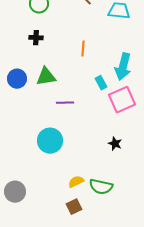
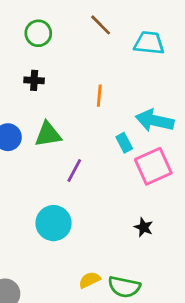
cyan arrow: (123, 67) -> (155, 121), turned 88
purple line: (65, 103) -> (74, 170), turned -60

